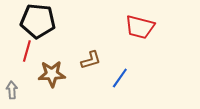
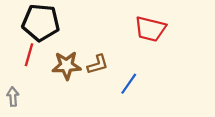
brown star: (52, 74) -> (67, 65), moved

